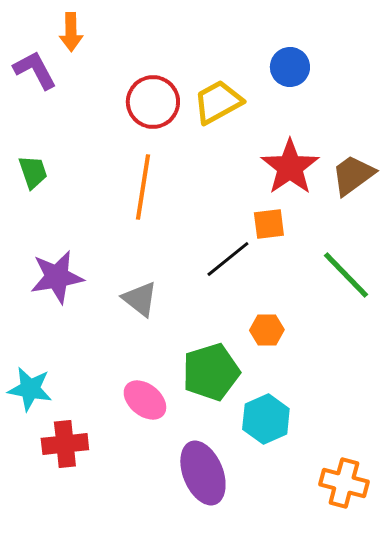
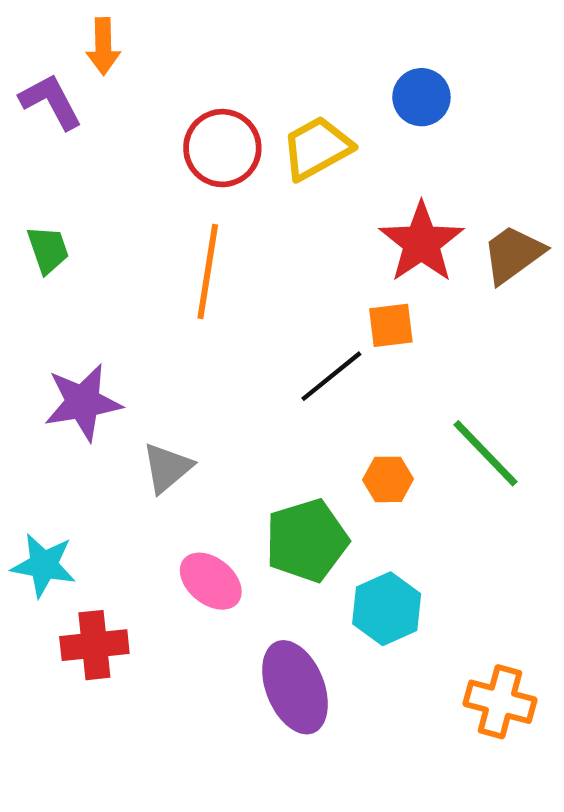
green line: (346, 275) -> (485, 453), moved
gray triangle: (140, 299) -> (167, 468), moved, turned 42

